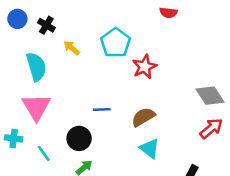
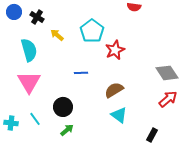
blue line: (102, 109) -> (81, 73), moved
cyan cross: (14, 138) -> (11, 123), moved

